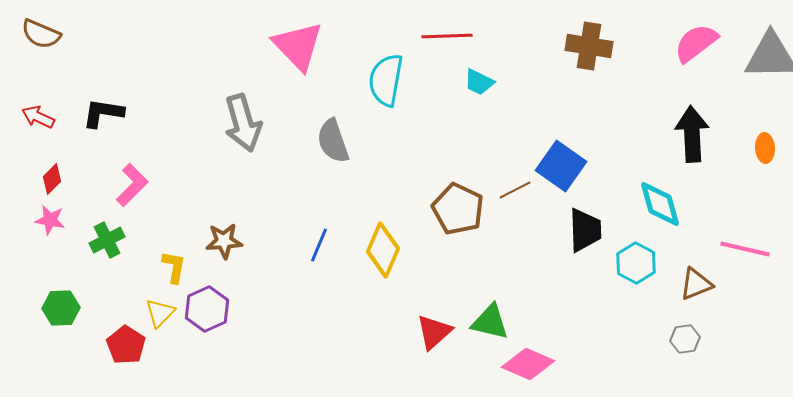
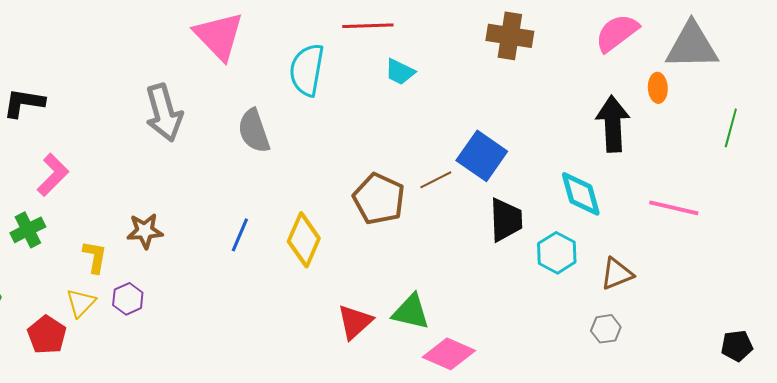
orange ellipse: (765, 148) -> (658, 88), moved
pink line: (745, 249) -> (674, 208), moved
purple hexagon: (207, 309) -> (128, 299), size x0.7

